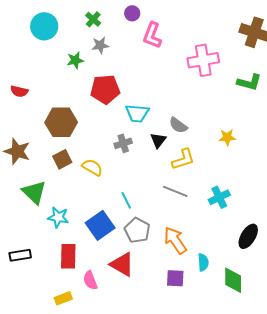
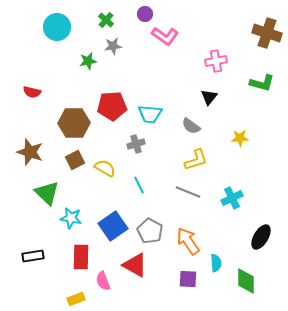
pink L-shape: (152, 35) -> (165, 36), turned -76
pink cross: (203, 60) -> (216, 61), size x0.7
red pentagon: (105, 89) -> (112, 106), moved
black triangle: (158, 140) -> (209, 97), moved
cyan line: (126, 200) -> (139, 185), moved

